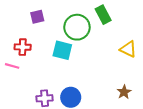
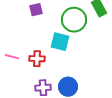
red cross: (23, 47) -> (37, 59), moved

